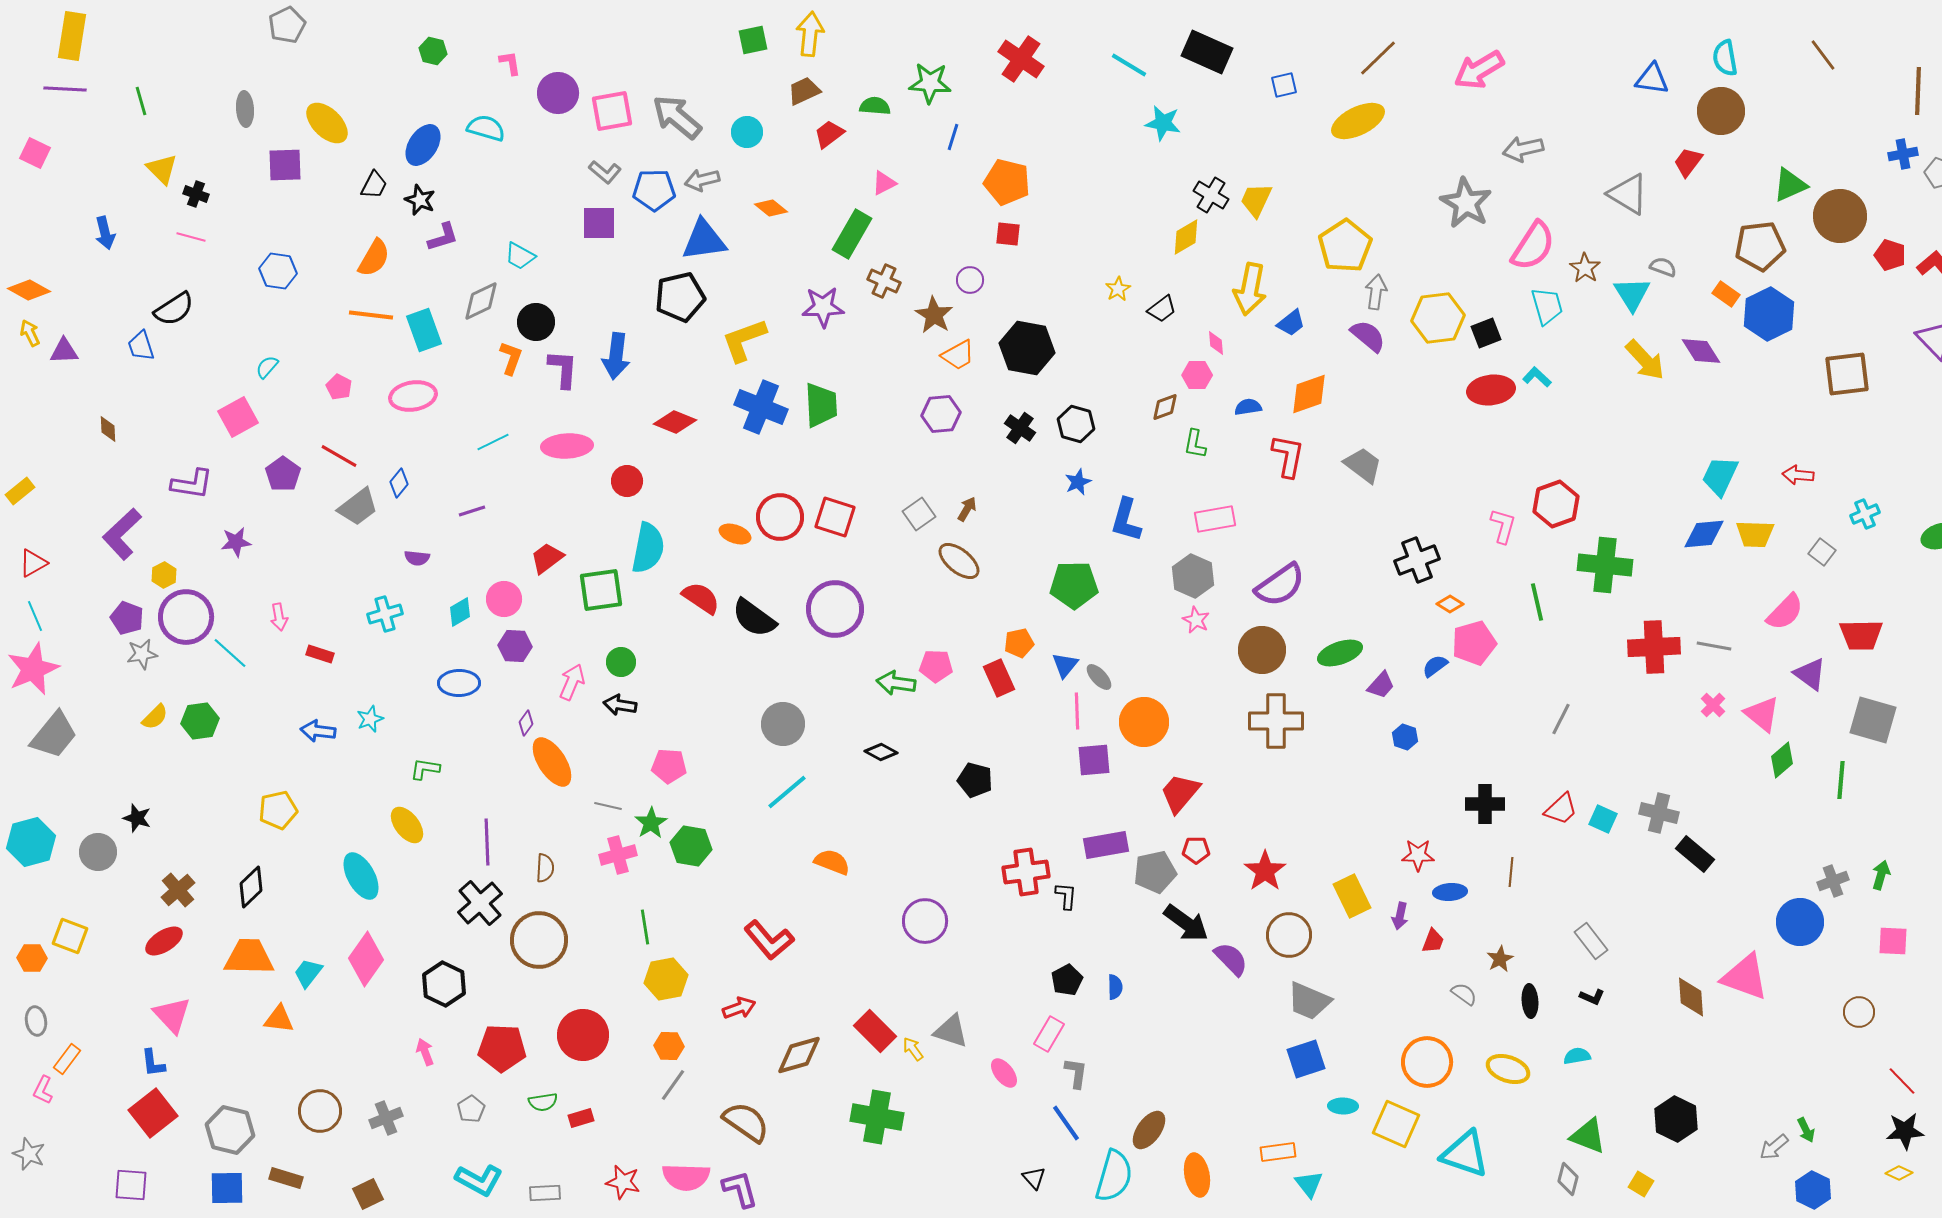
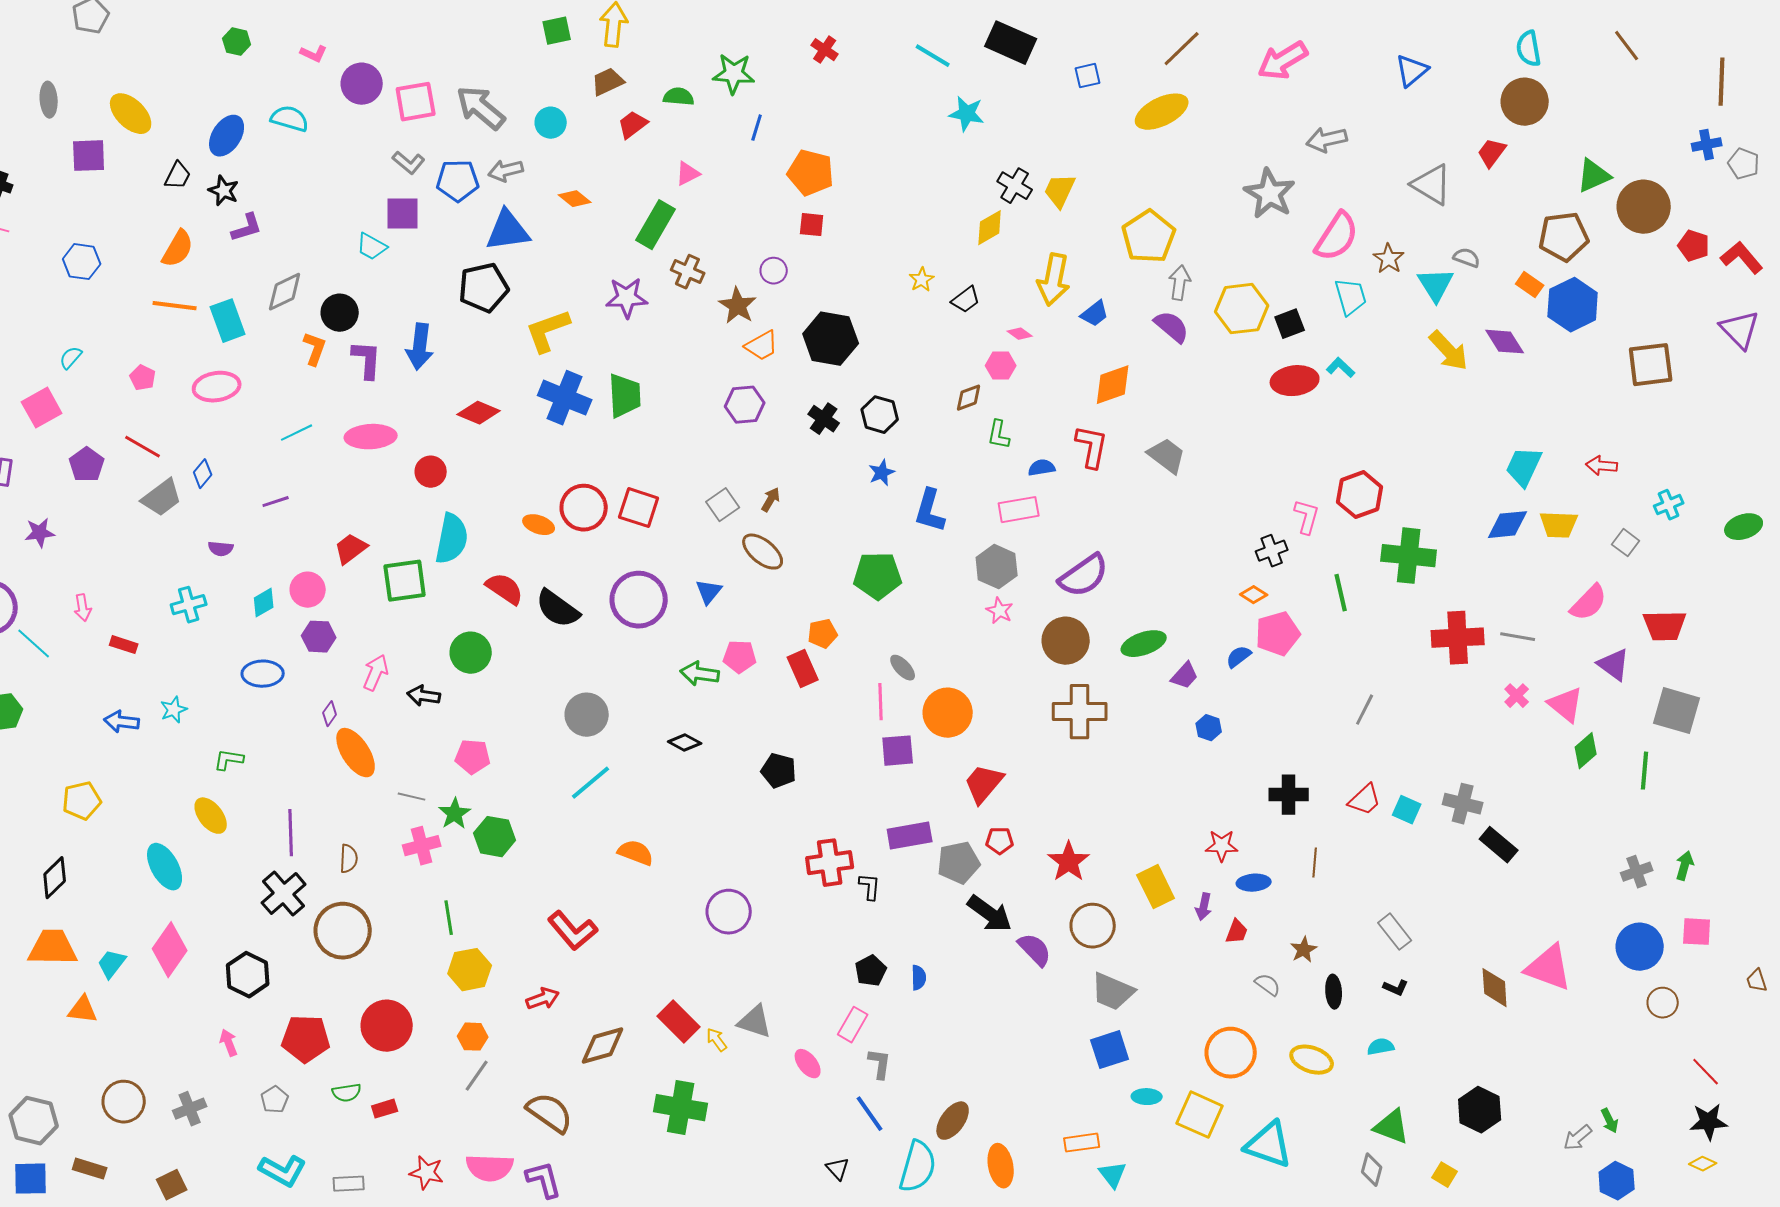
red cross: (1021, 59) -> (825, 50), size x0.6
pink L-shape: (510, 63) -> (314, 54), turned 124
blue triangle: (1652, 79) -> (1412, 71), moved, turned -48
cyan trapezoid: (520, 256) -> (372, 247), moved
pink diamond: (1216, 343) -> (1020, 334), turned -50
blue semicircle: (1248, 407) -> (1042, 468), moved
black cross: (1417, 560) -> (1272, 551), moved, size x0.7
green circle: (621, 662) -> (471, 653), moved, size x1.4
blue triangle: (1065, 665) -> (709, 592), moved
blue circle: (1800, 922) -> (1640, 947), moved

